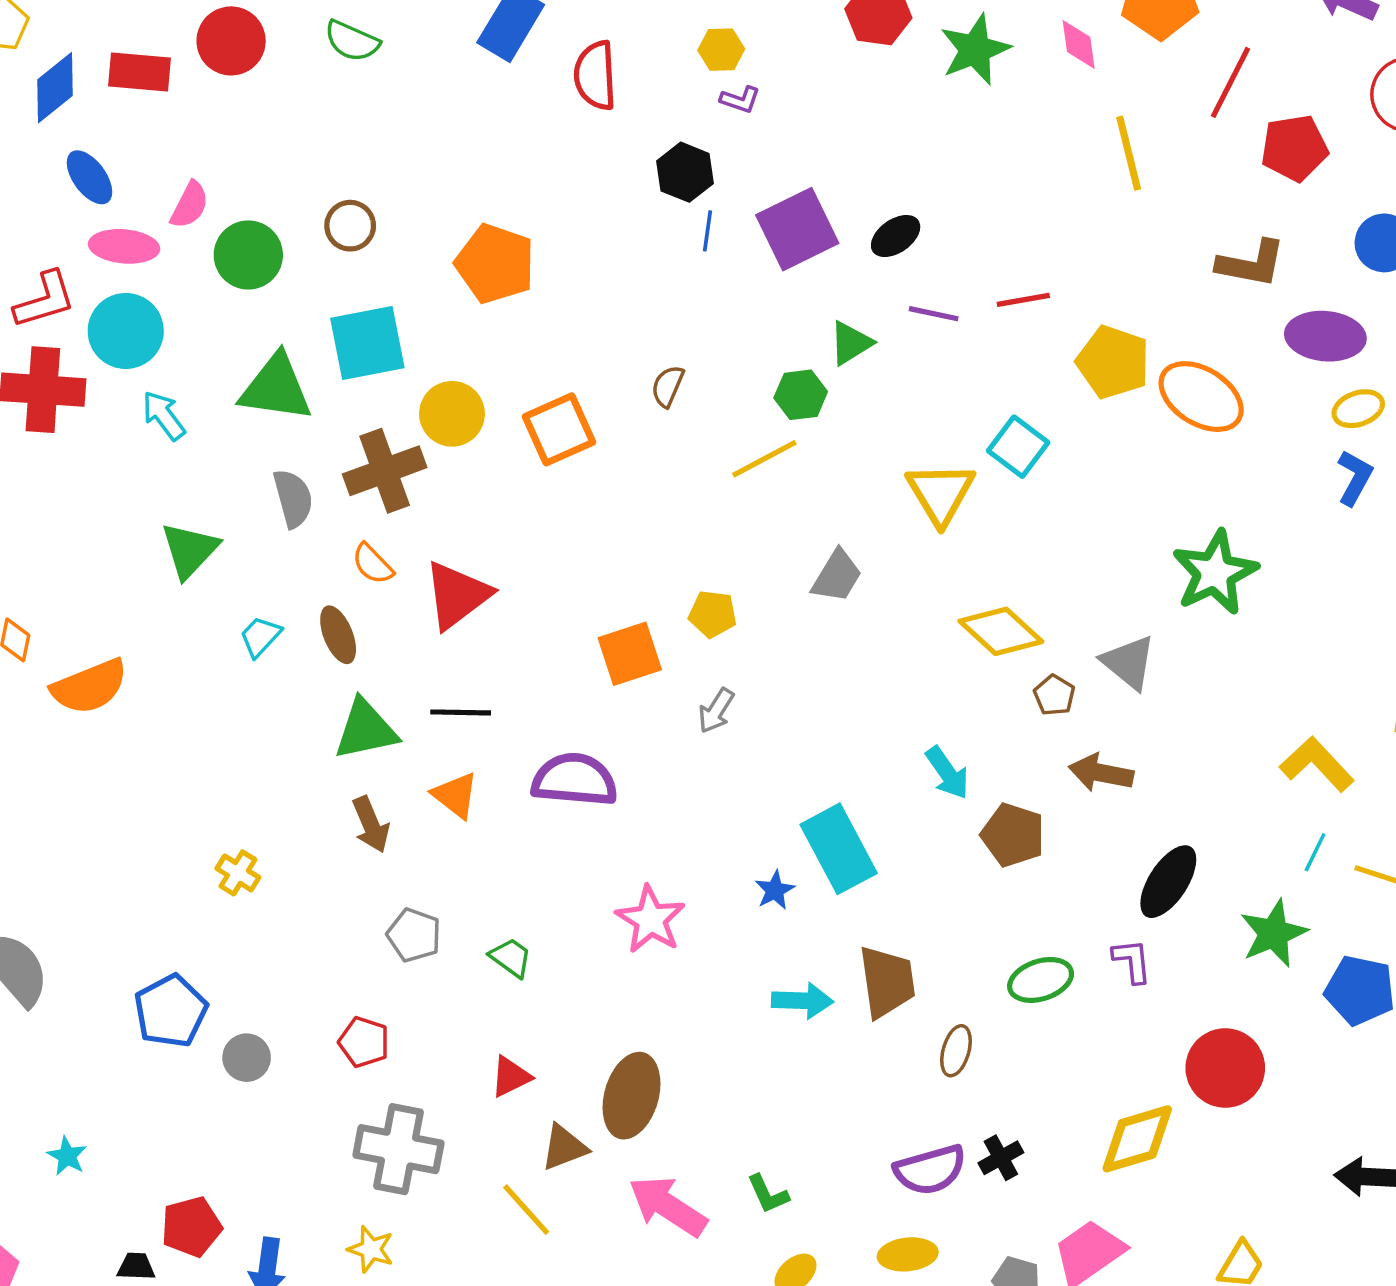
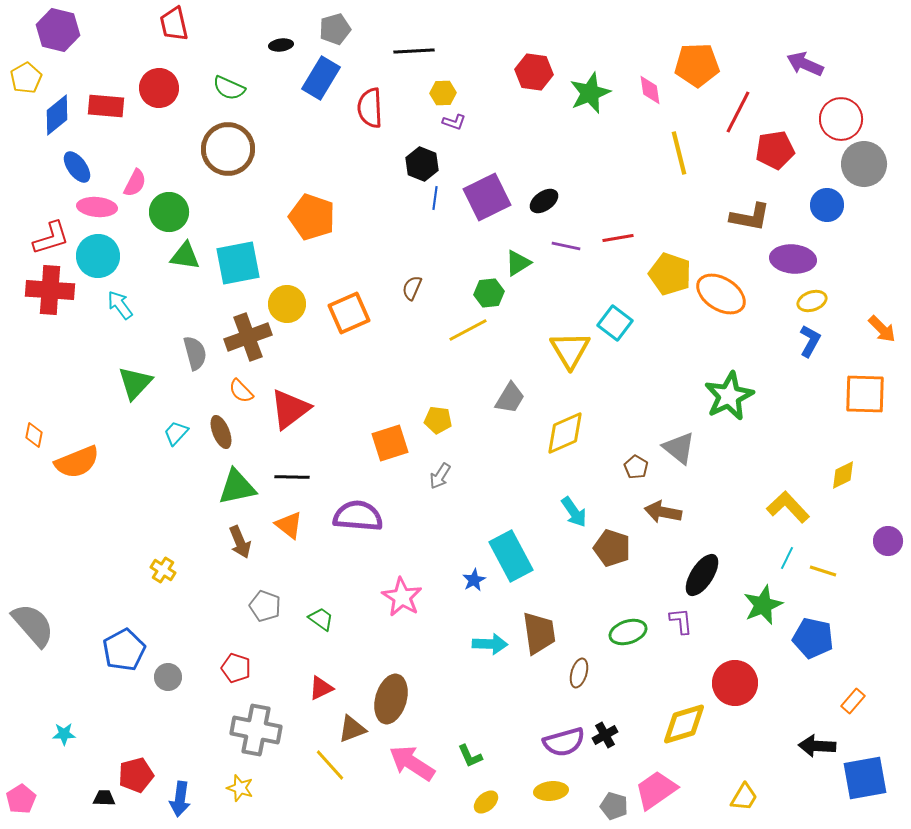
brown circle: (350, 226) -> (228, 149), moved, size x1.8
green triangle: (276, 388) -> (185, 256), moved, size x0.7
yellow diamond: (1001, 631) -> (565, 433), moved, turned -66
cyan star: (67, 1156) -> (64, 734), turned -30

